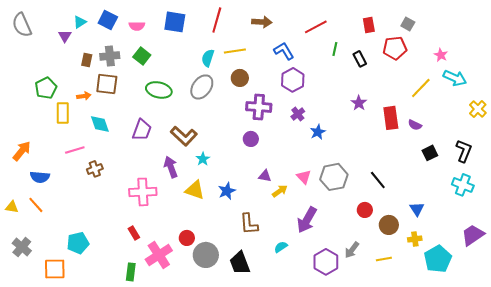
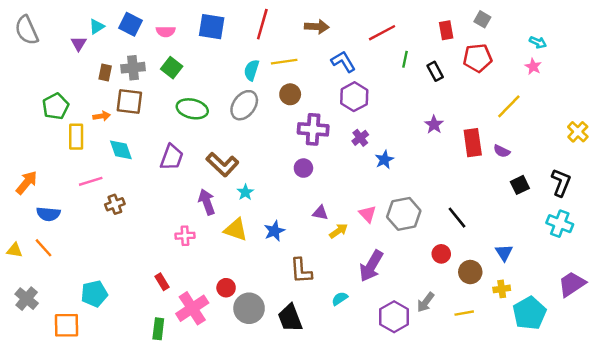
gray square: (408, 24) -> (482, 19), moved
cyan arrow: (455, 78) -> (538, 42), moved, size x0.6
pink cross: (143, 192) -> (185, 236), moved, size x0.6

